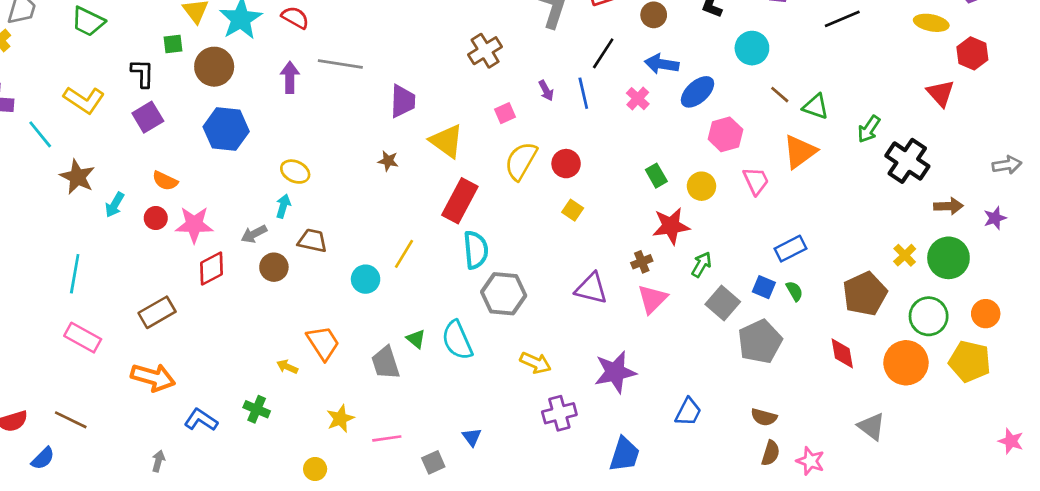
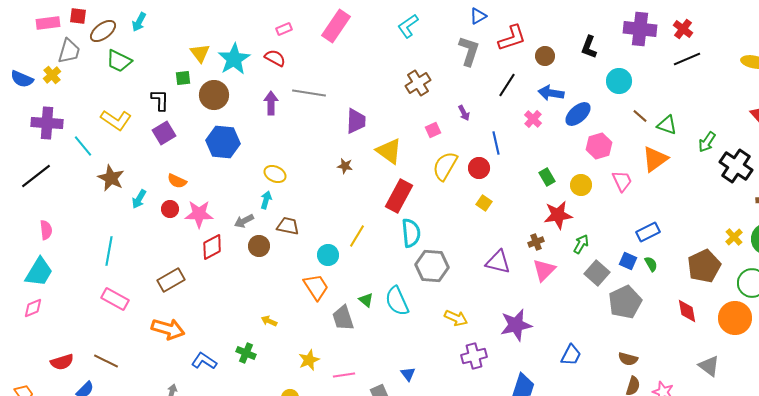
blue line: (583, 93) -> (496, 143), moved
orange trapezoid: (323, 343) -> (316, 287), moved

